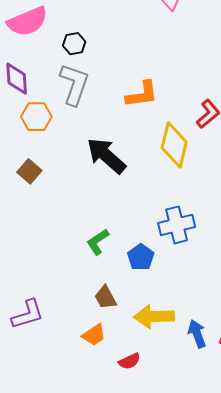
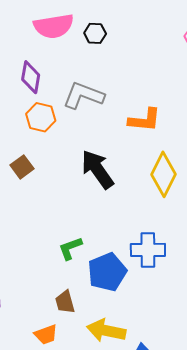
black hexagon: (74, 44) -> (95, 33), moved
gray L-shape: (74, 84) -> (84, 95), turned -102
blue pentagon: (141, 257) -> (107, 272), size x1.5

